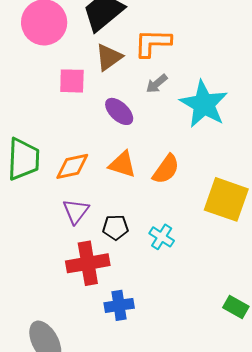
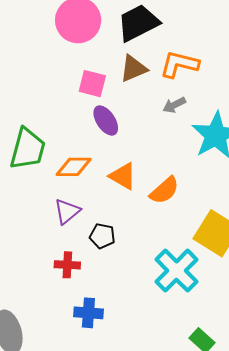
purple ellipse: (119, 111) -> (106, 120), moved
cyan cross: (162, 237) -> (176, 271), moved, size x1.8
red cross: (88, 263) -> (67, 265), size x0.6

